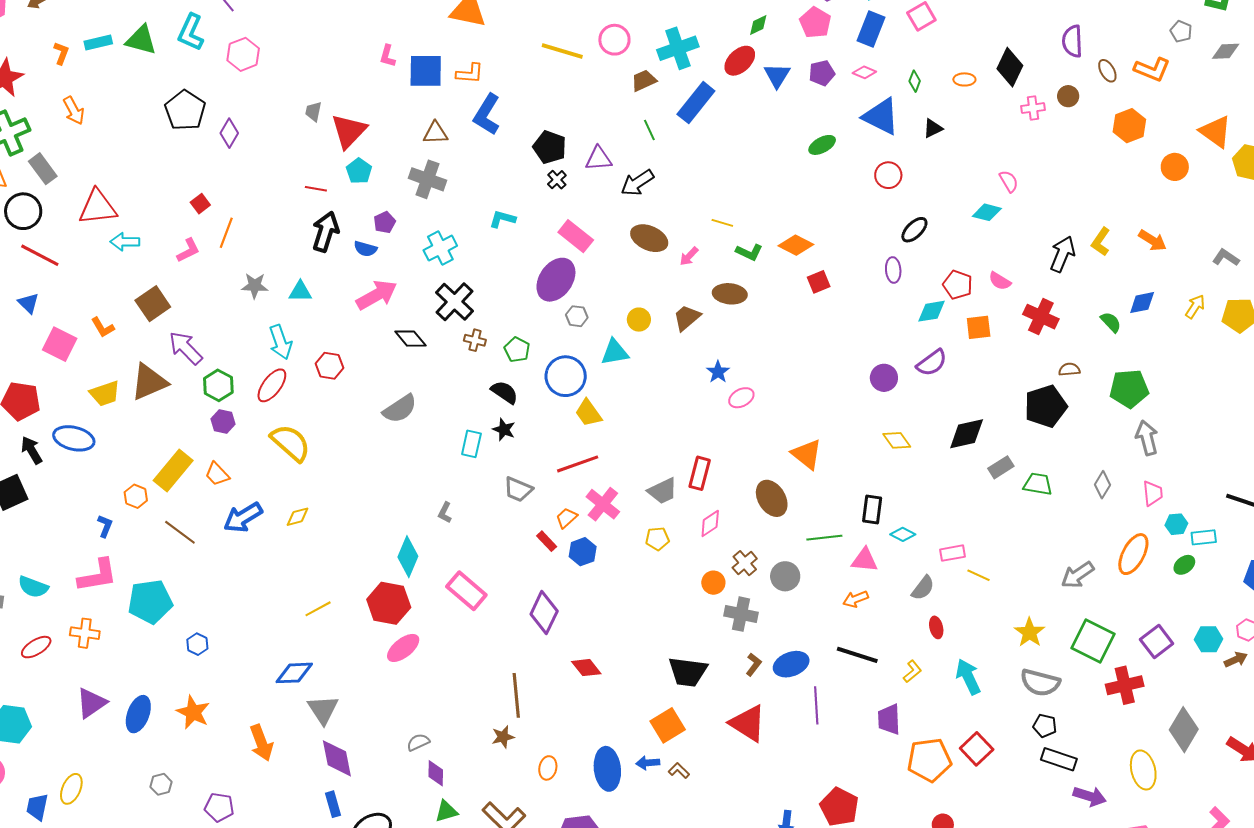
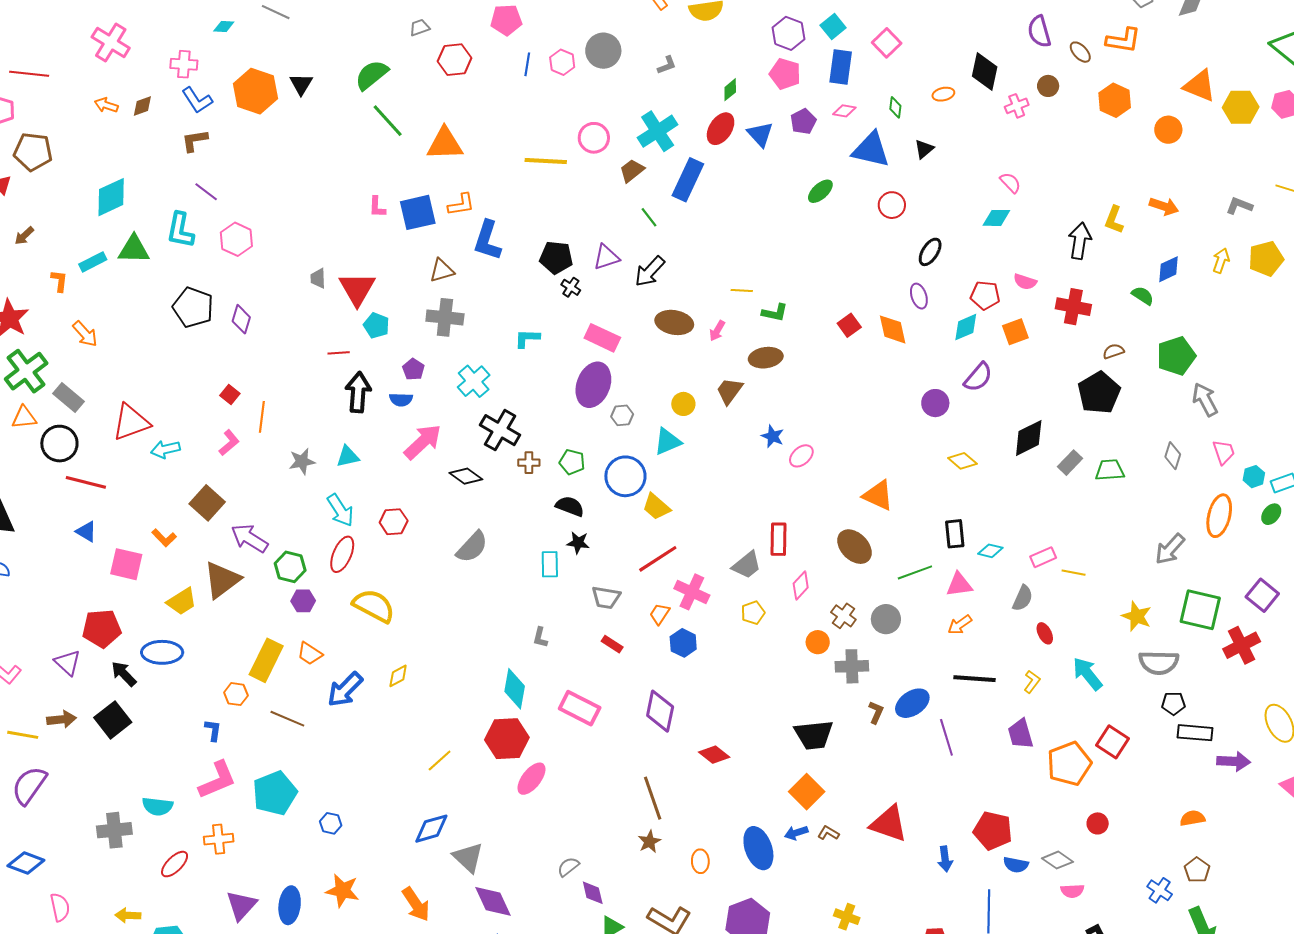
orange diamond: (796, 245) -> (893, 329), moved, turned 64
red rectangle: (547, 541) -> (612, 644), moved
red triangle: (748, 723) -> (889, 824), moved

